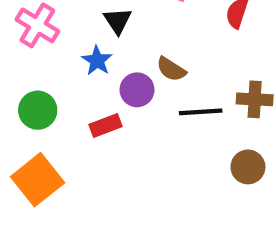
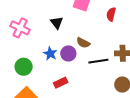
blue star: (97, 61) -> (50, 54), moved
red rectangle: (105, 126) -> (61, 83), moved

